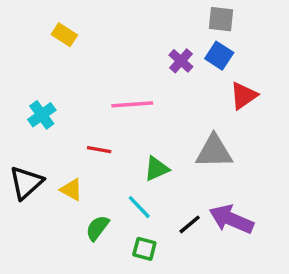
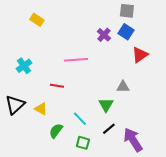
gray triangle: (214, 151) -> (123, 87), size x0.6
green triangle: (157, 169) -> (106, 105), moved, turned -35
purple arrow: (231, 219) -> (133, 140), moved, turned 35

